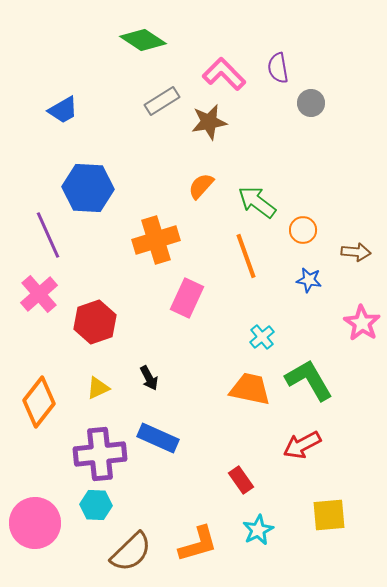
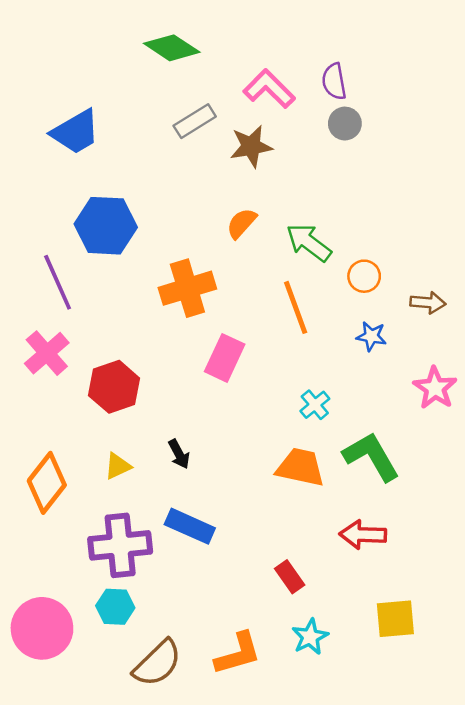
gray circle: (311, 103) -> (345, 124), moved
blue trapezoid: (63, 110) -> (76, 132), size x1.4
red arrow: (302, 445) -> (363, 535), turned 30

